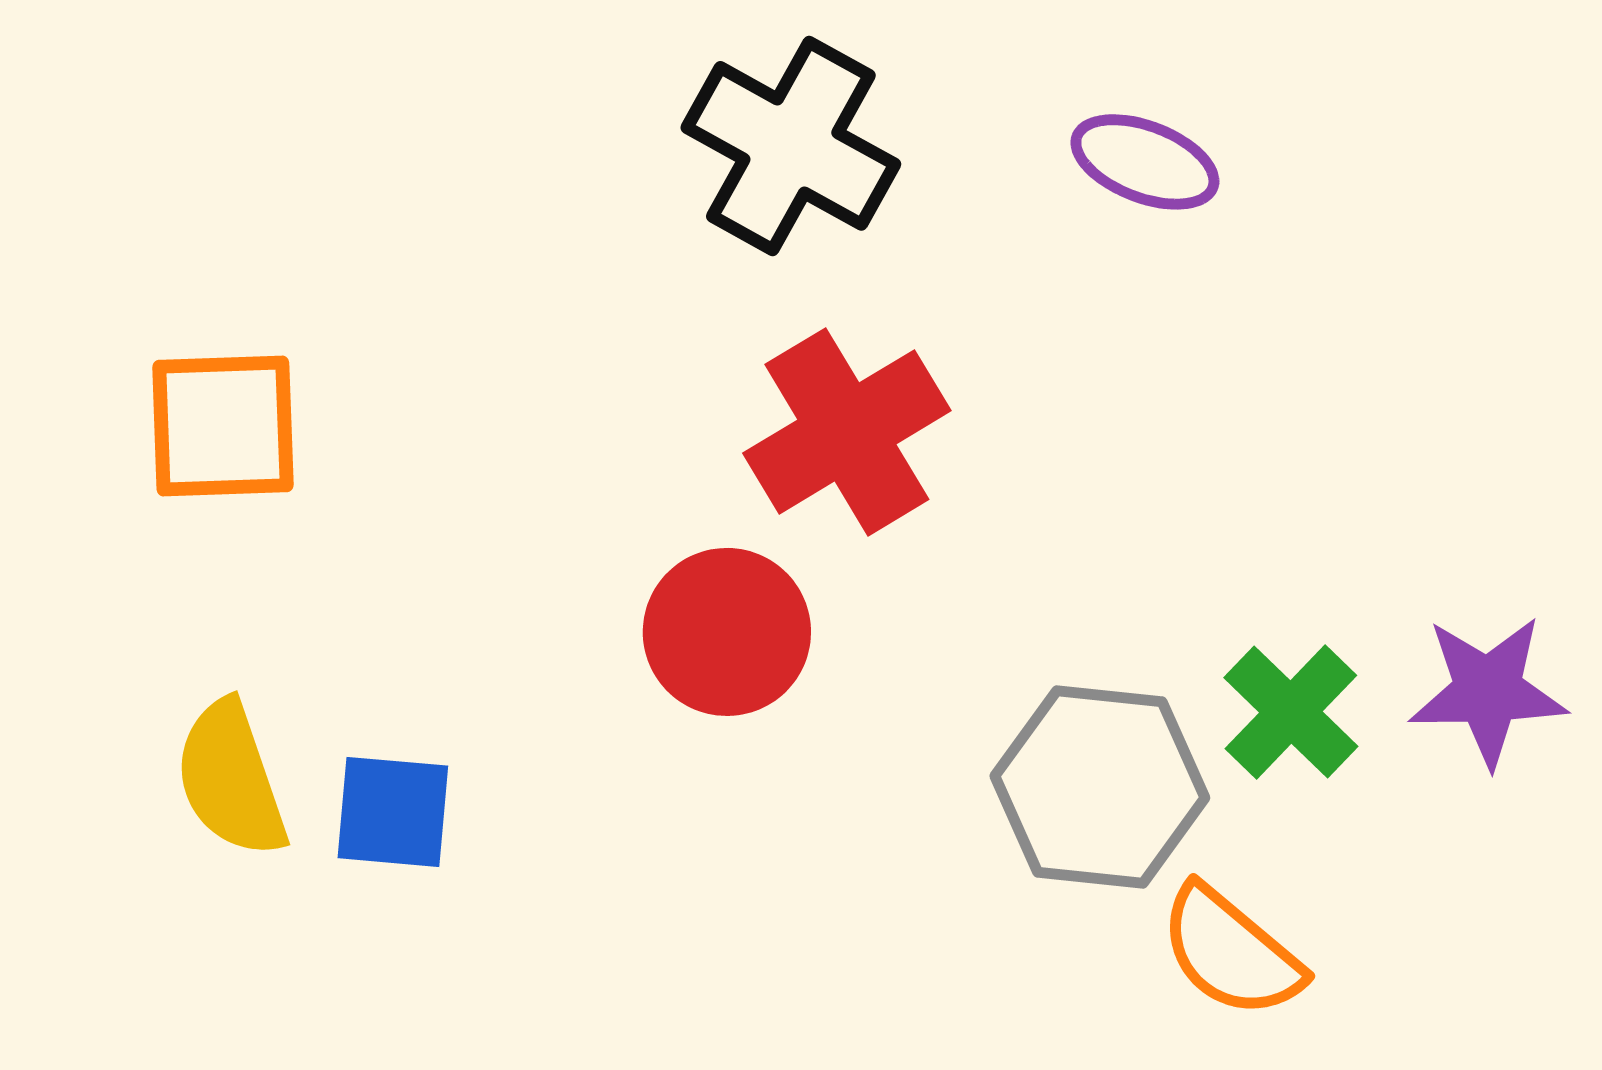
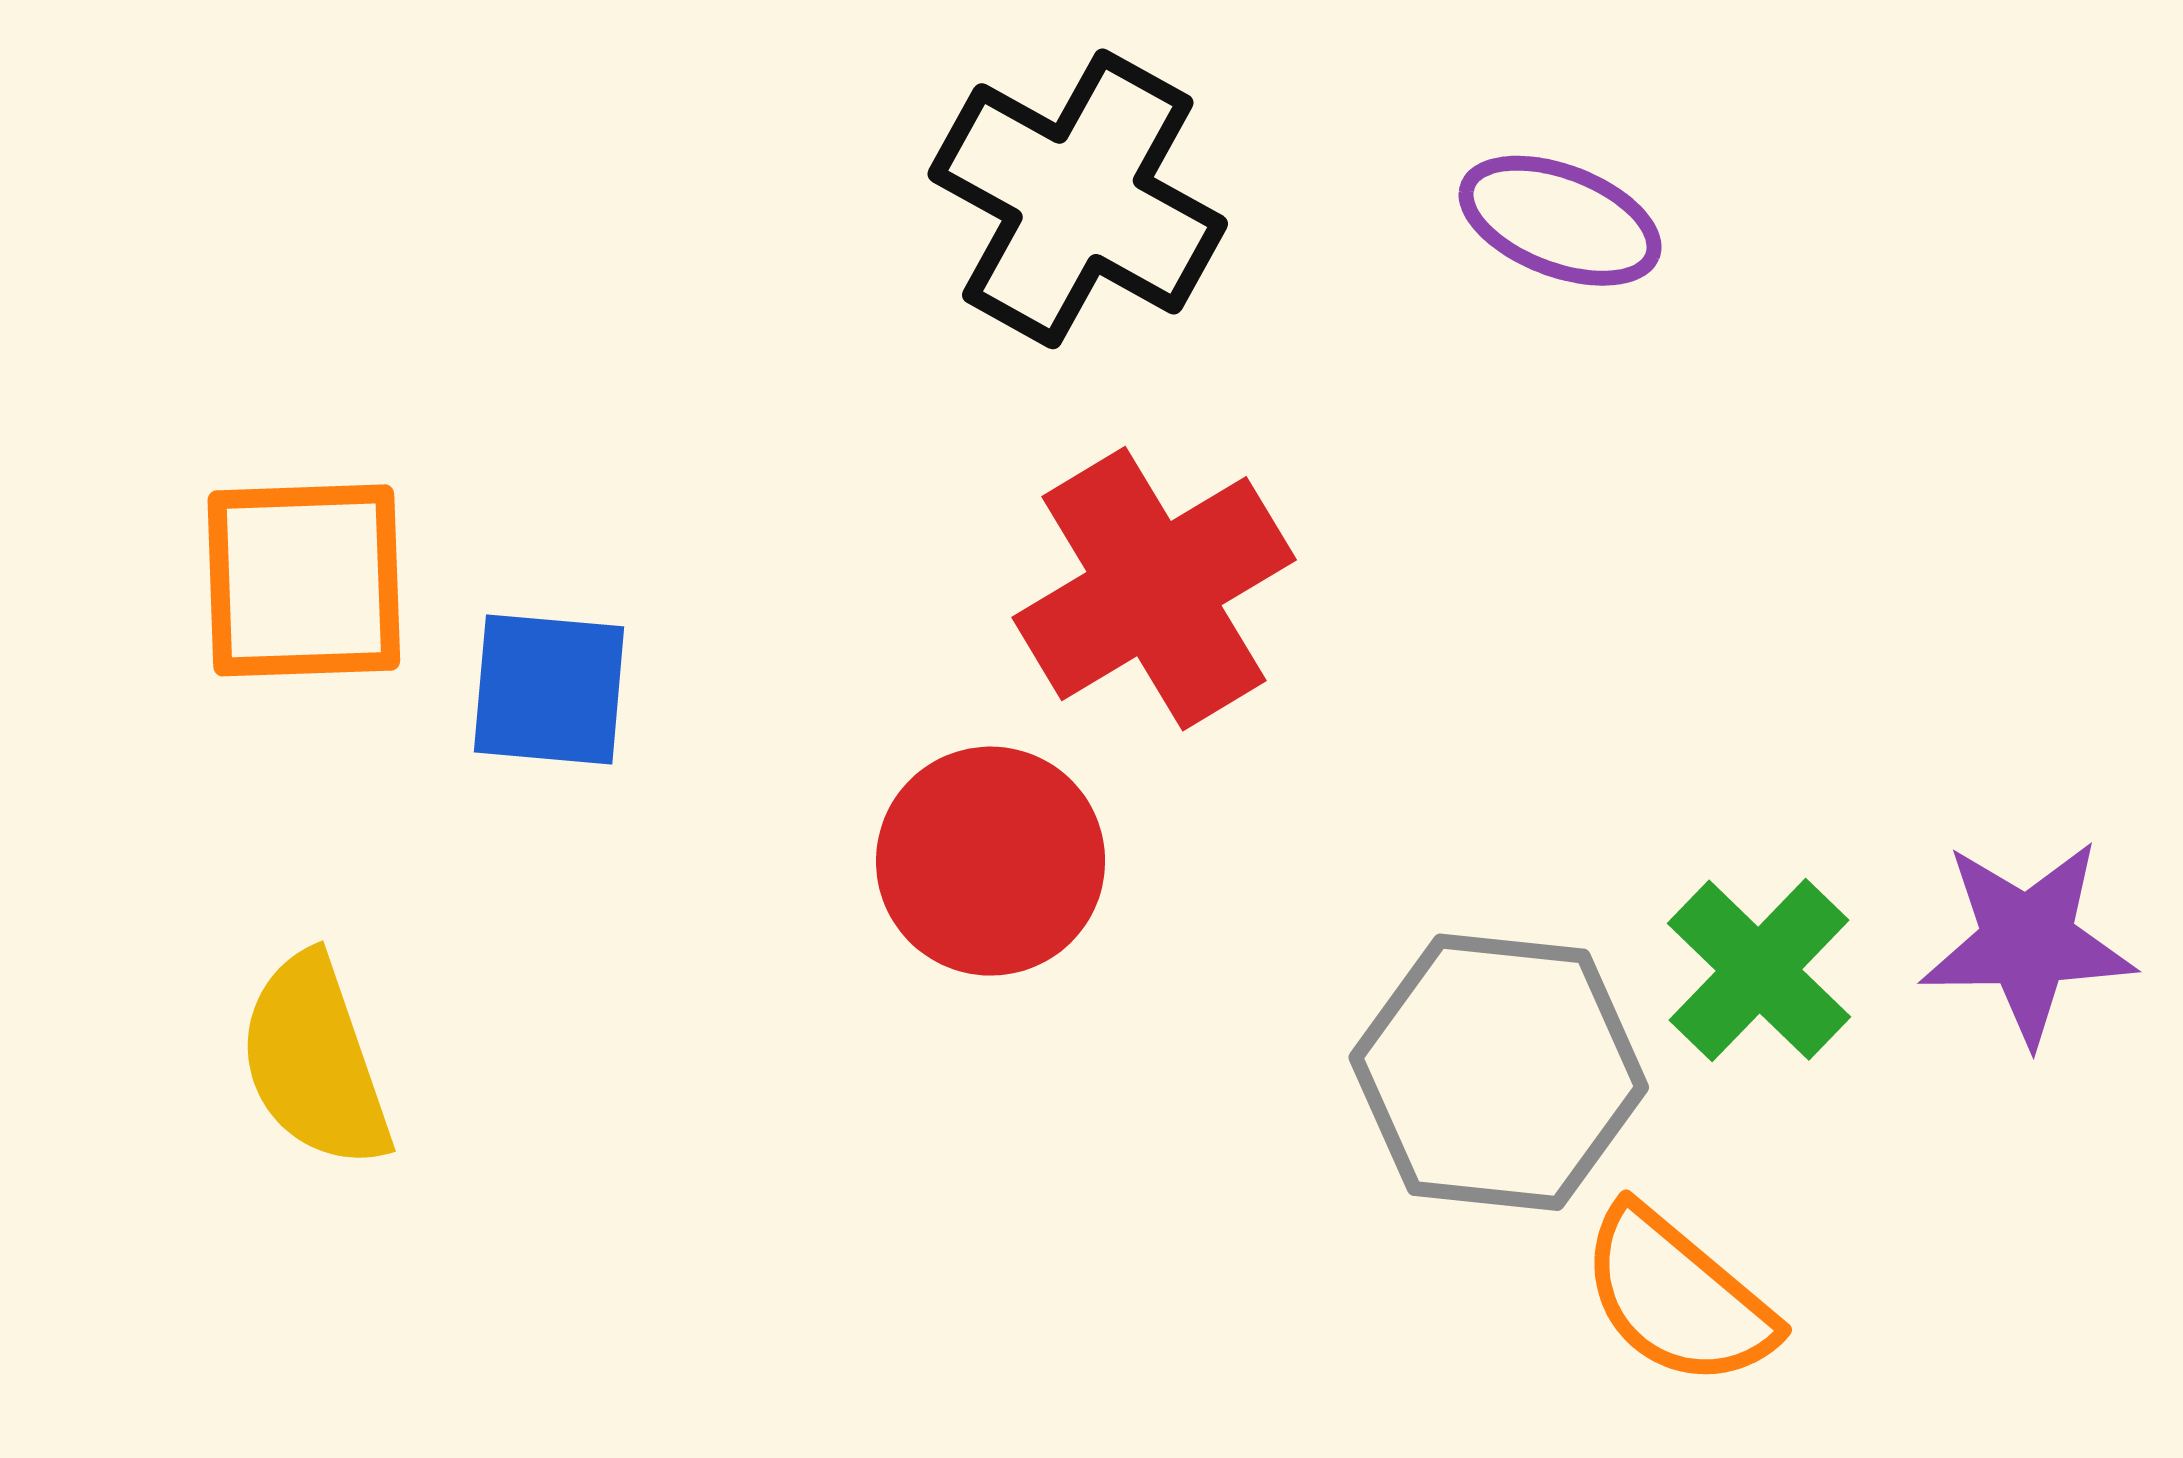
blue square: (393, 812) -> (549, 689), moved

